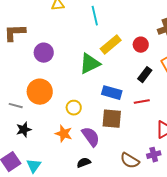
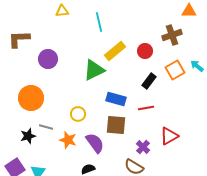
orange circle: (40, 92) -> (31, 98), moved
gray line: (16, 106) -> (46, 127), moved
purple cross: (154, 155) -> (143, 147), moved, turned -32

